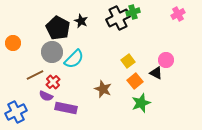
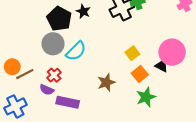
orange circle: (13, 43) -> (12, 67), moved
pink circle: (166, 60) -> (172, 52), size x1.6
brown line: (35, 75) -> (25, 74), moved
brown star: (103, 89) -> (106, 82), turned 30

